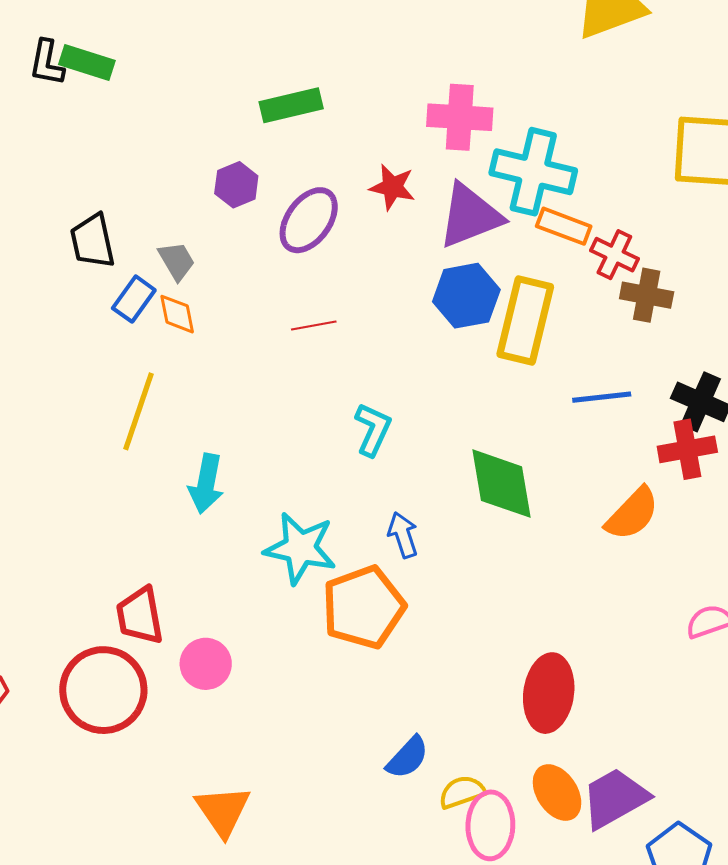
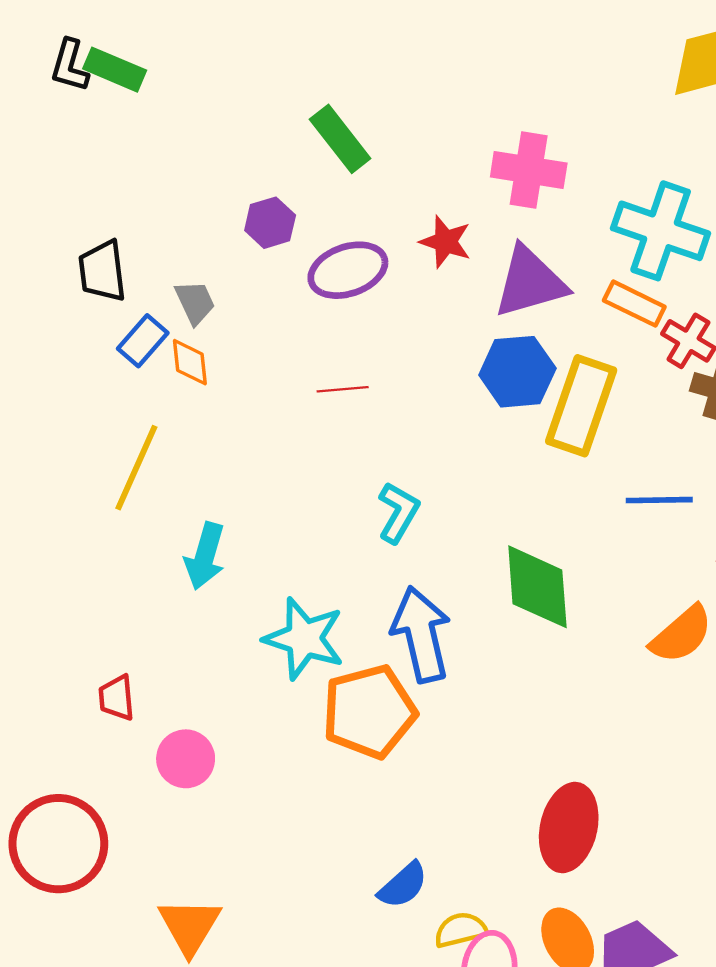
green rectangle: (291, 105) -> (340, 139), turned 60
cyan cross: (533, 172) -> (661, 231), moved
purple ellipse: (309, 220) -> (348, 270), turned 30
blue arrow: (403, 535) -> (421, 634), size x1.8
red trapezoid: (140, 616) -> (117, 698), size x0.7
red circle: (103, 690) -> (58, 844), moved

